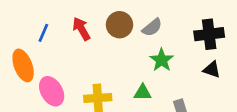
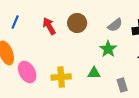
gray semicircle: (152, 27) -> (115, 25), moved
blue line: (43, 33) -> (15, 22), moved

